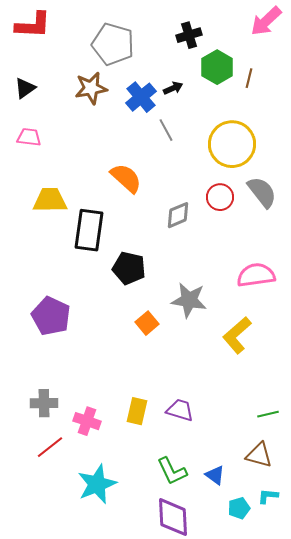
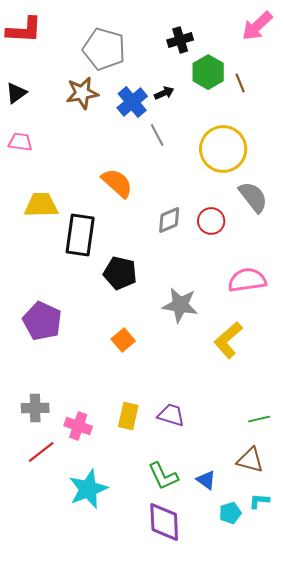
brown line: (249, 78) -> (240, 83), turned -36
red circle: (220, 197) -> (211, 221), moved
orange square: (147, 323) -> (123, 340), moved

